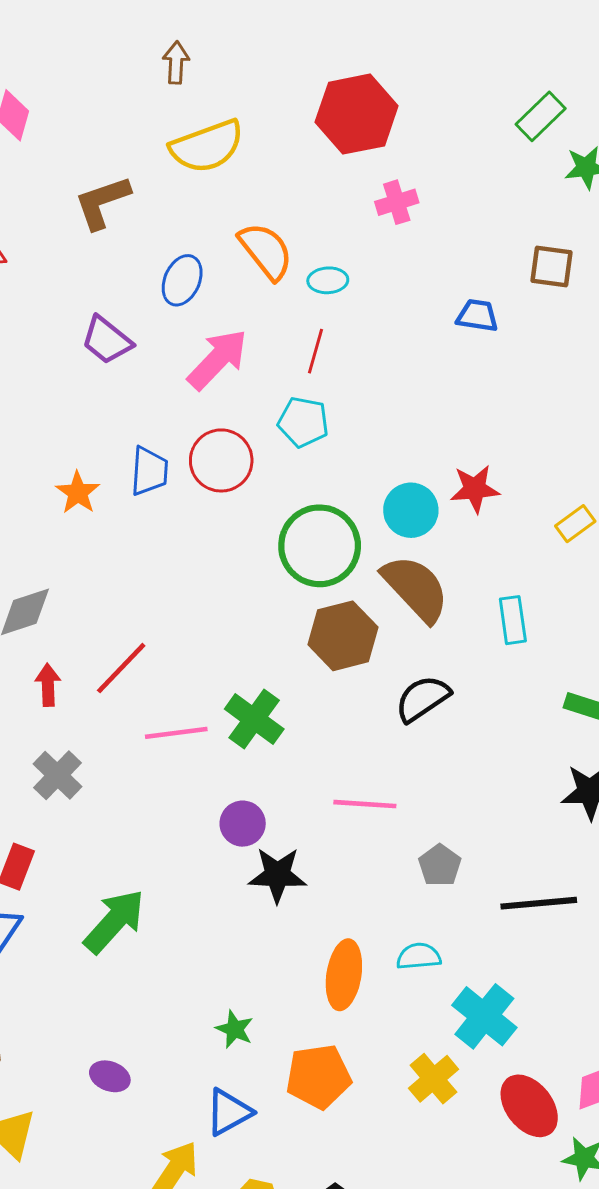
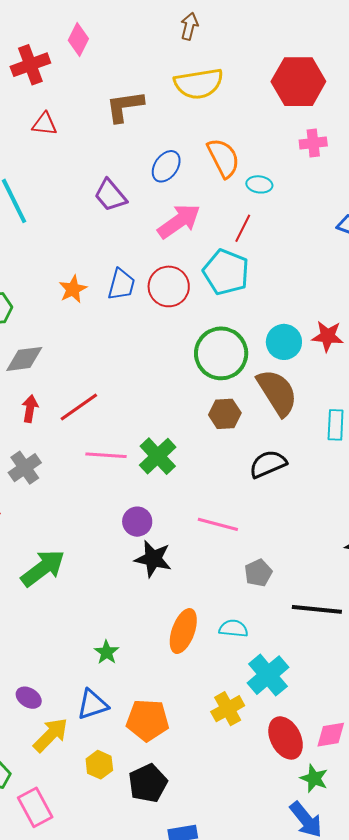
cyan pentagon: (303, 422) -> (226, 272), size x1.4
brown hexagon: (343, 636) -> (225, 414), size x0.7
purple ellipse: (110, 1076) -> (29, 698), moved
orange pentagon: (318, 1077) -> (148, 720), moved

